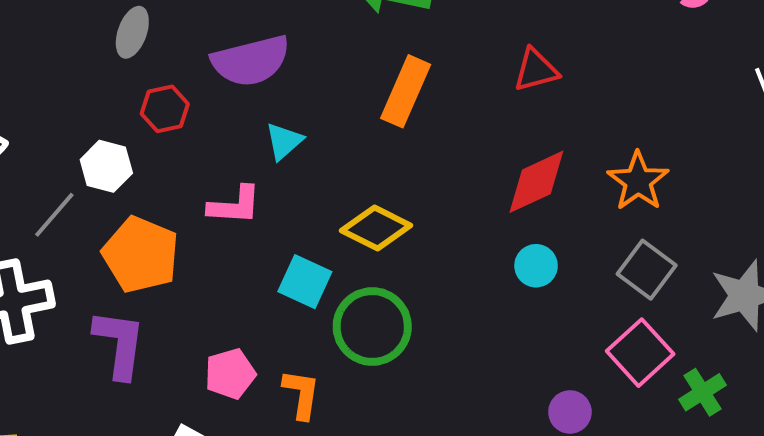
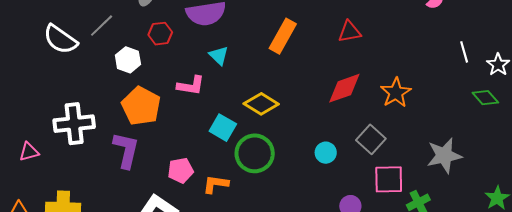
cyan triangle: (284, 141) -> (219, 56), turned -40
gray line: (54, 215) -> (102, 26), moved
cyan circle: (536, 266) -> (326, 153), moved
gray square: (647, 270) -> (371, 139), moved
pink square: (640, 353) -> (389, 179), turned 36
orange L-shape: (301, 394) -> (216, 184), turned -96

